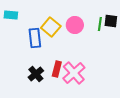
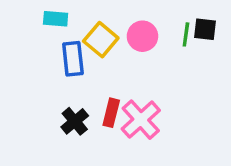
cyan rectangle: (11, 15) -> (56, 19), moved

